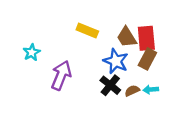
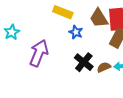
blue star: (116, 61) -> (76, 32), moved, size x0.6

